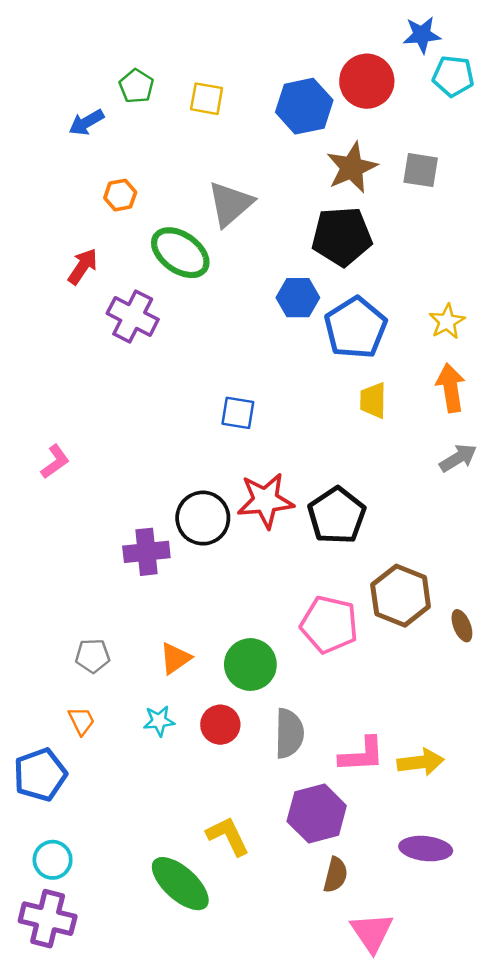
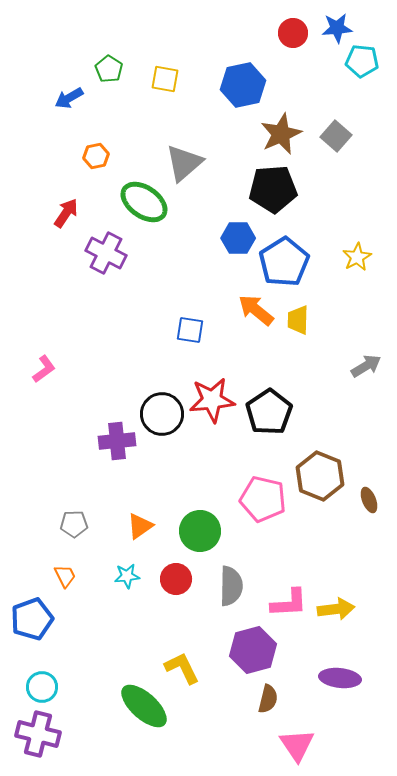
red circle: (367, 81) -> (293, 33), moved, size x0.7
gray square: (421, 170) -> (336, 136), turned 32
orange arrow: (451, 388) -> (256, 310), moved, turned -42

